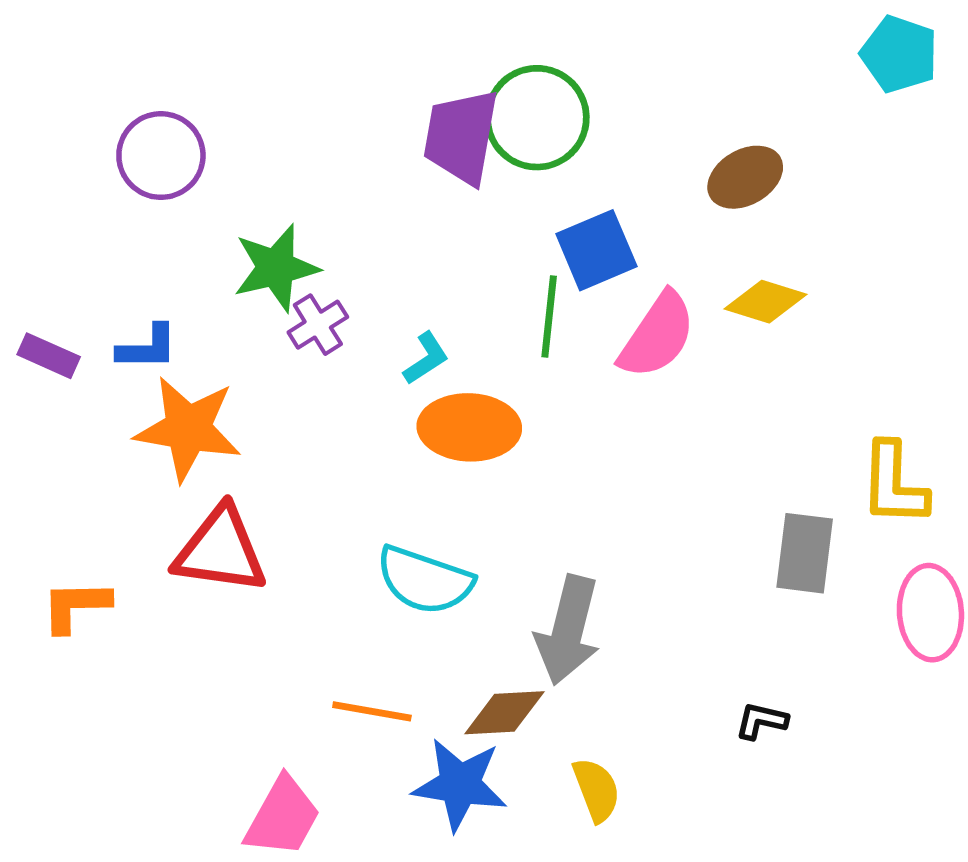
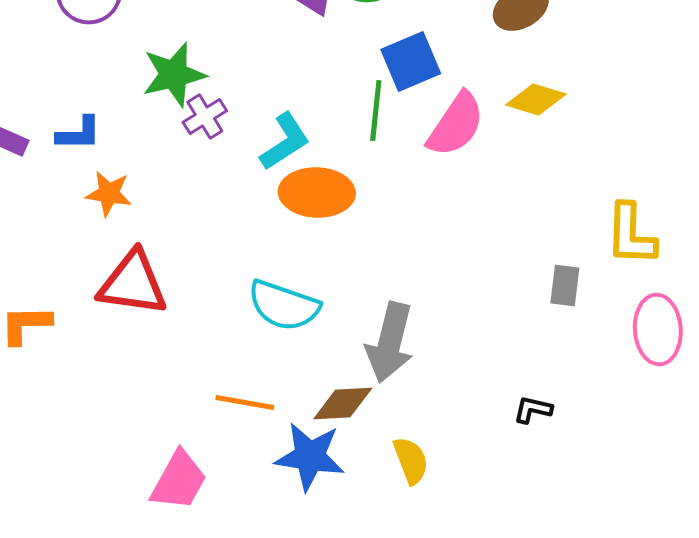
cyan L-shape: (426, 358) -> (285, 142), size x1.5
orange star: (188, 429) -> (109, 194), size x0.6
gray rectangle: (805, 553) -> (565, 286), size x0.7

